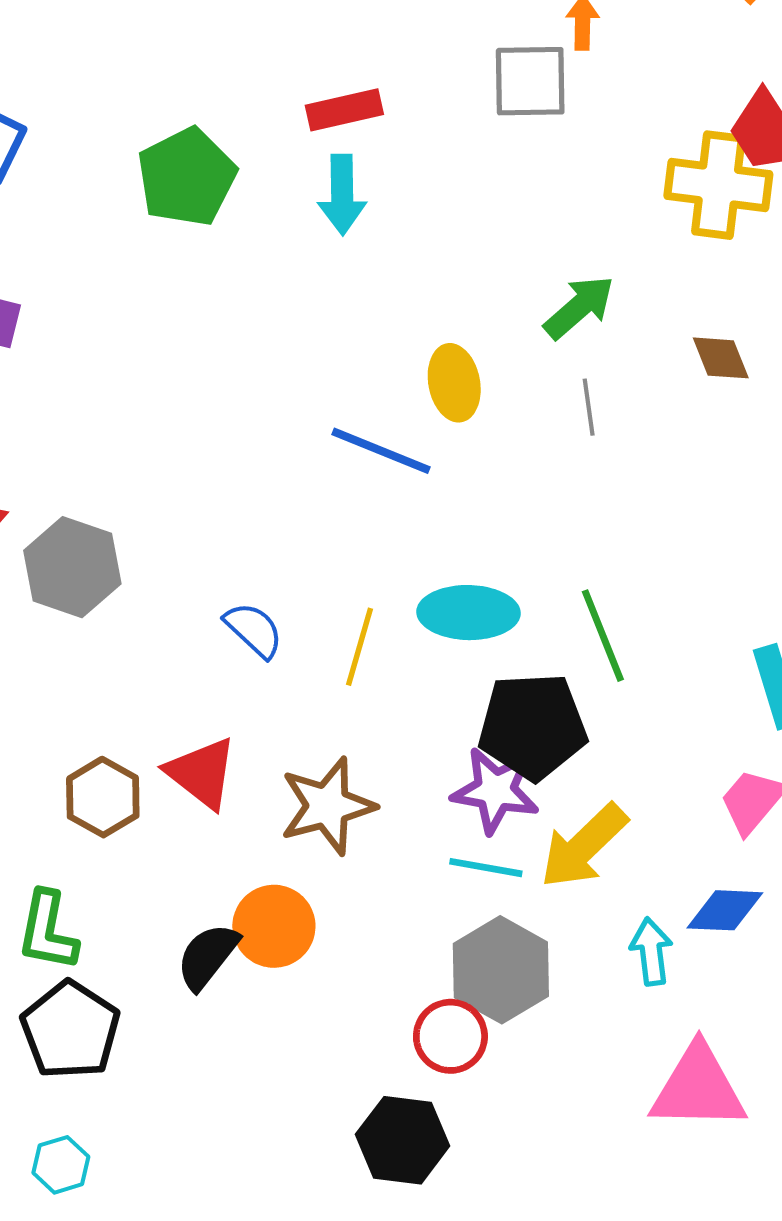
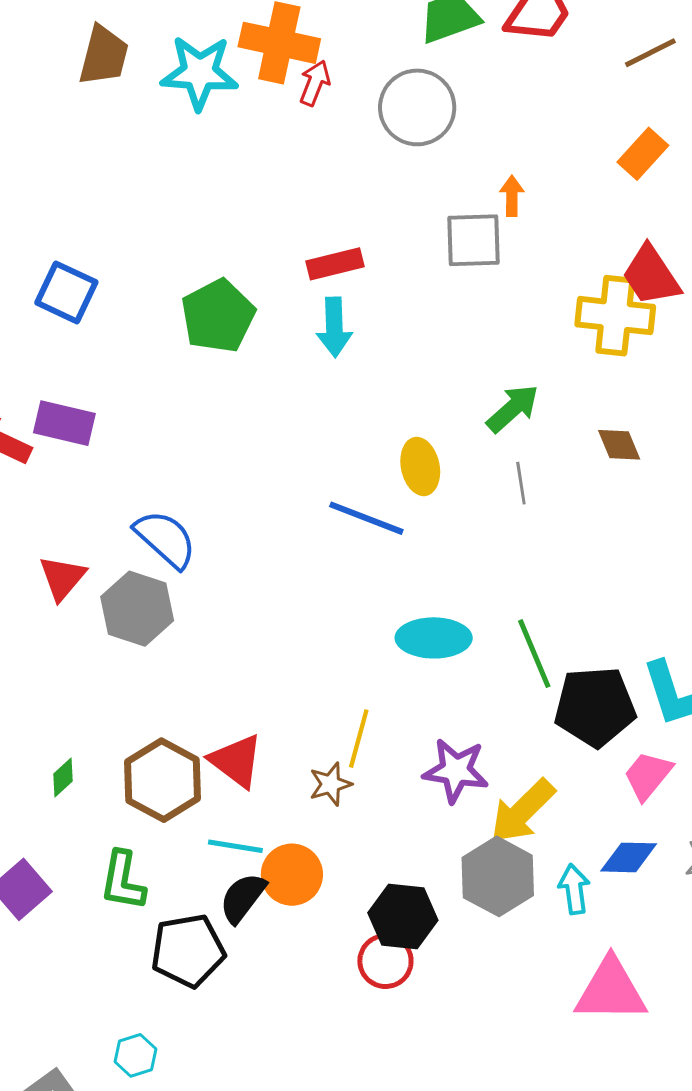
blue semicircle: (254, 630) -> (165, 539), moved, size x1.4
yellow line: (359, 647) -> (359, 739), moved
black pentagon: (533, 726) -> (595, 707), moved
brown hexagon: (103, 797) -> (163, 780), size x1.4
brown star: (327, 806) -> (330, 784), size x0.6
cyan line: (486, 868) -> (235, 846), moved
gray hexagon: (501, 970) -> (498, 876), moved
black pentagon: (70, 1030) -> (188, 951), moved, turned 30
red circle: (450, 1036) -> (385, 961), moved
black hexagon: (403, 1140) -> (403, 917), moved

